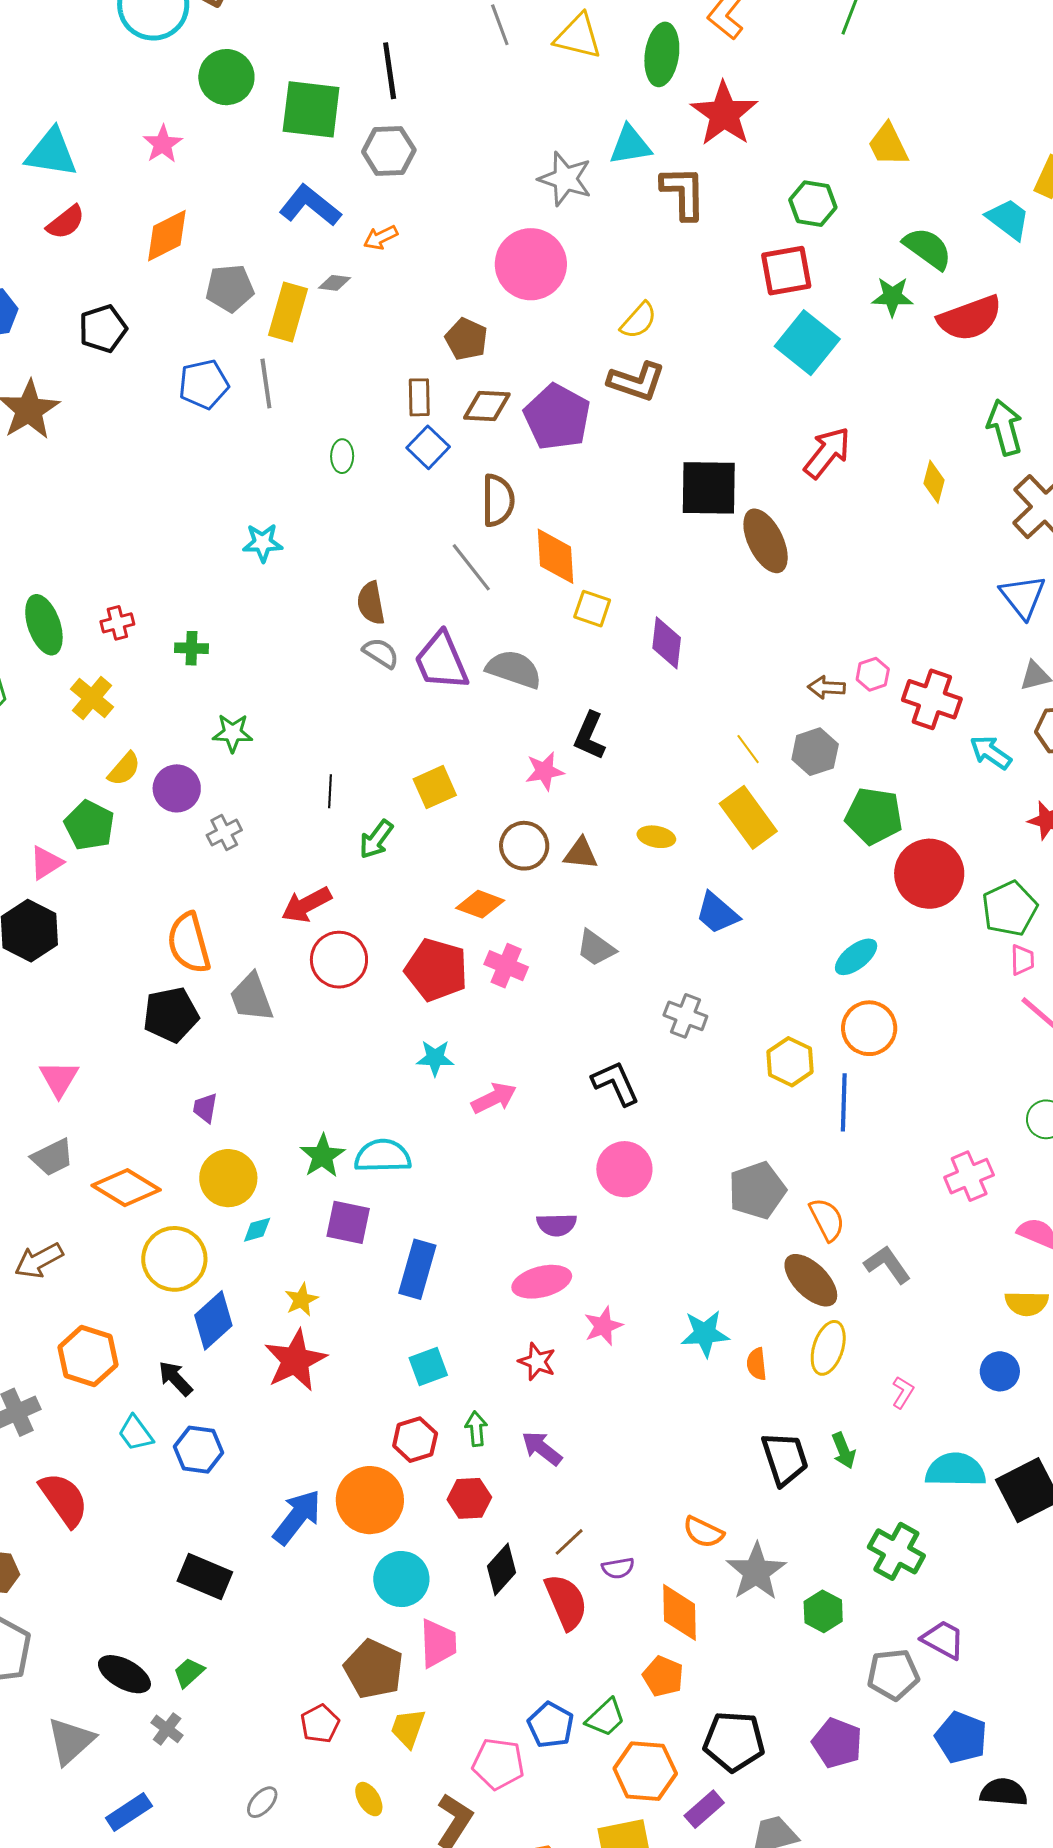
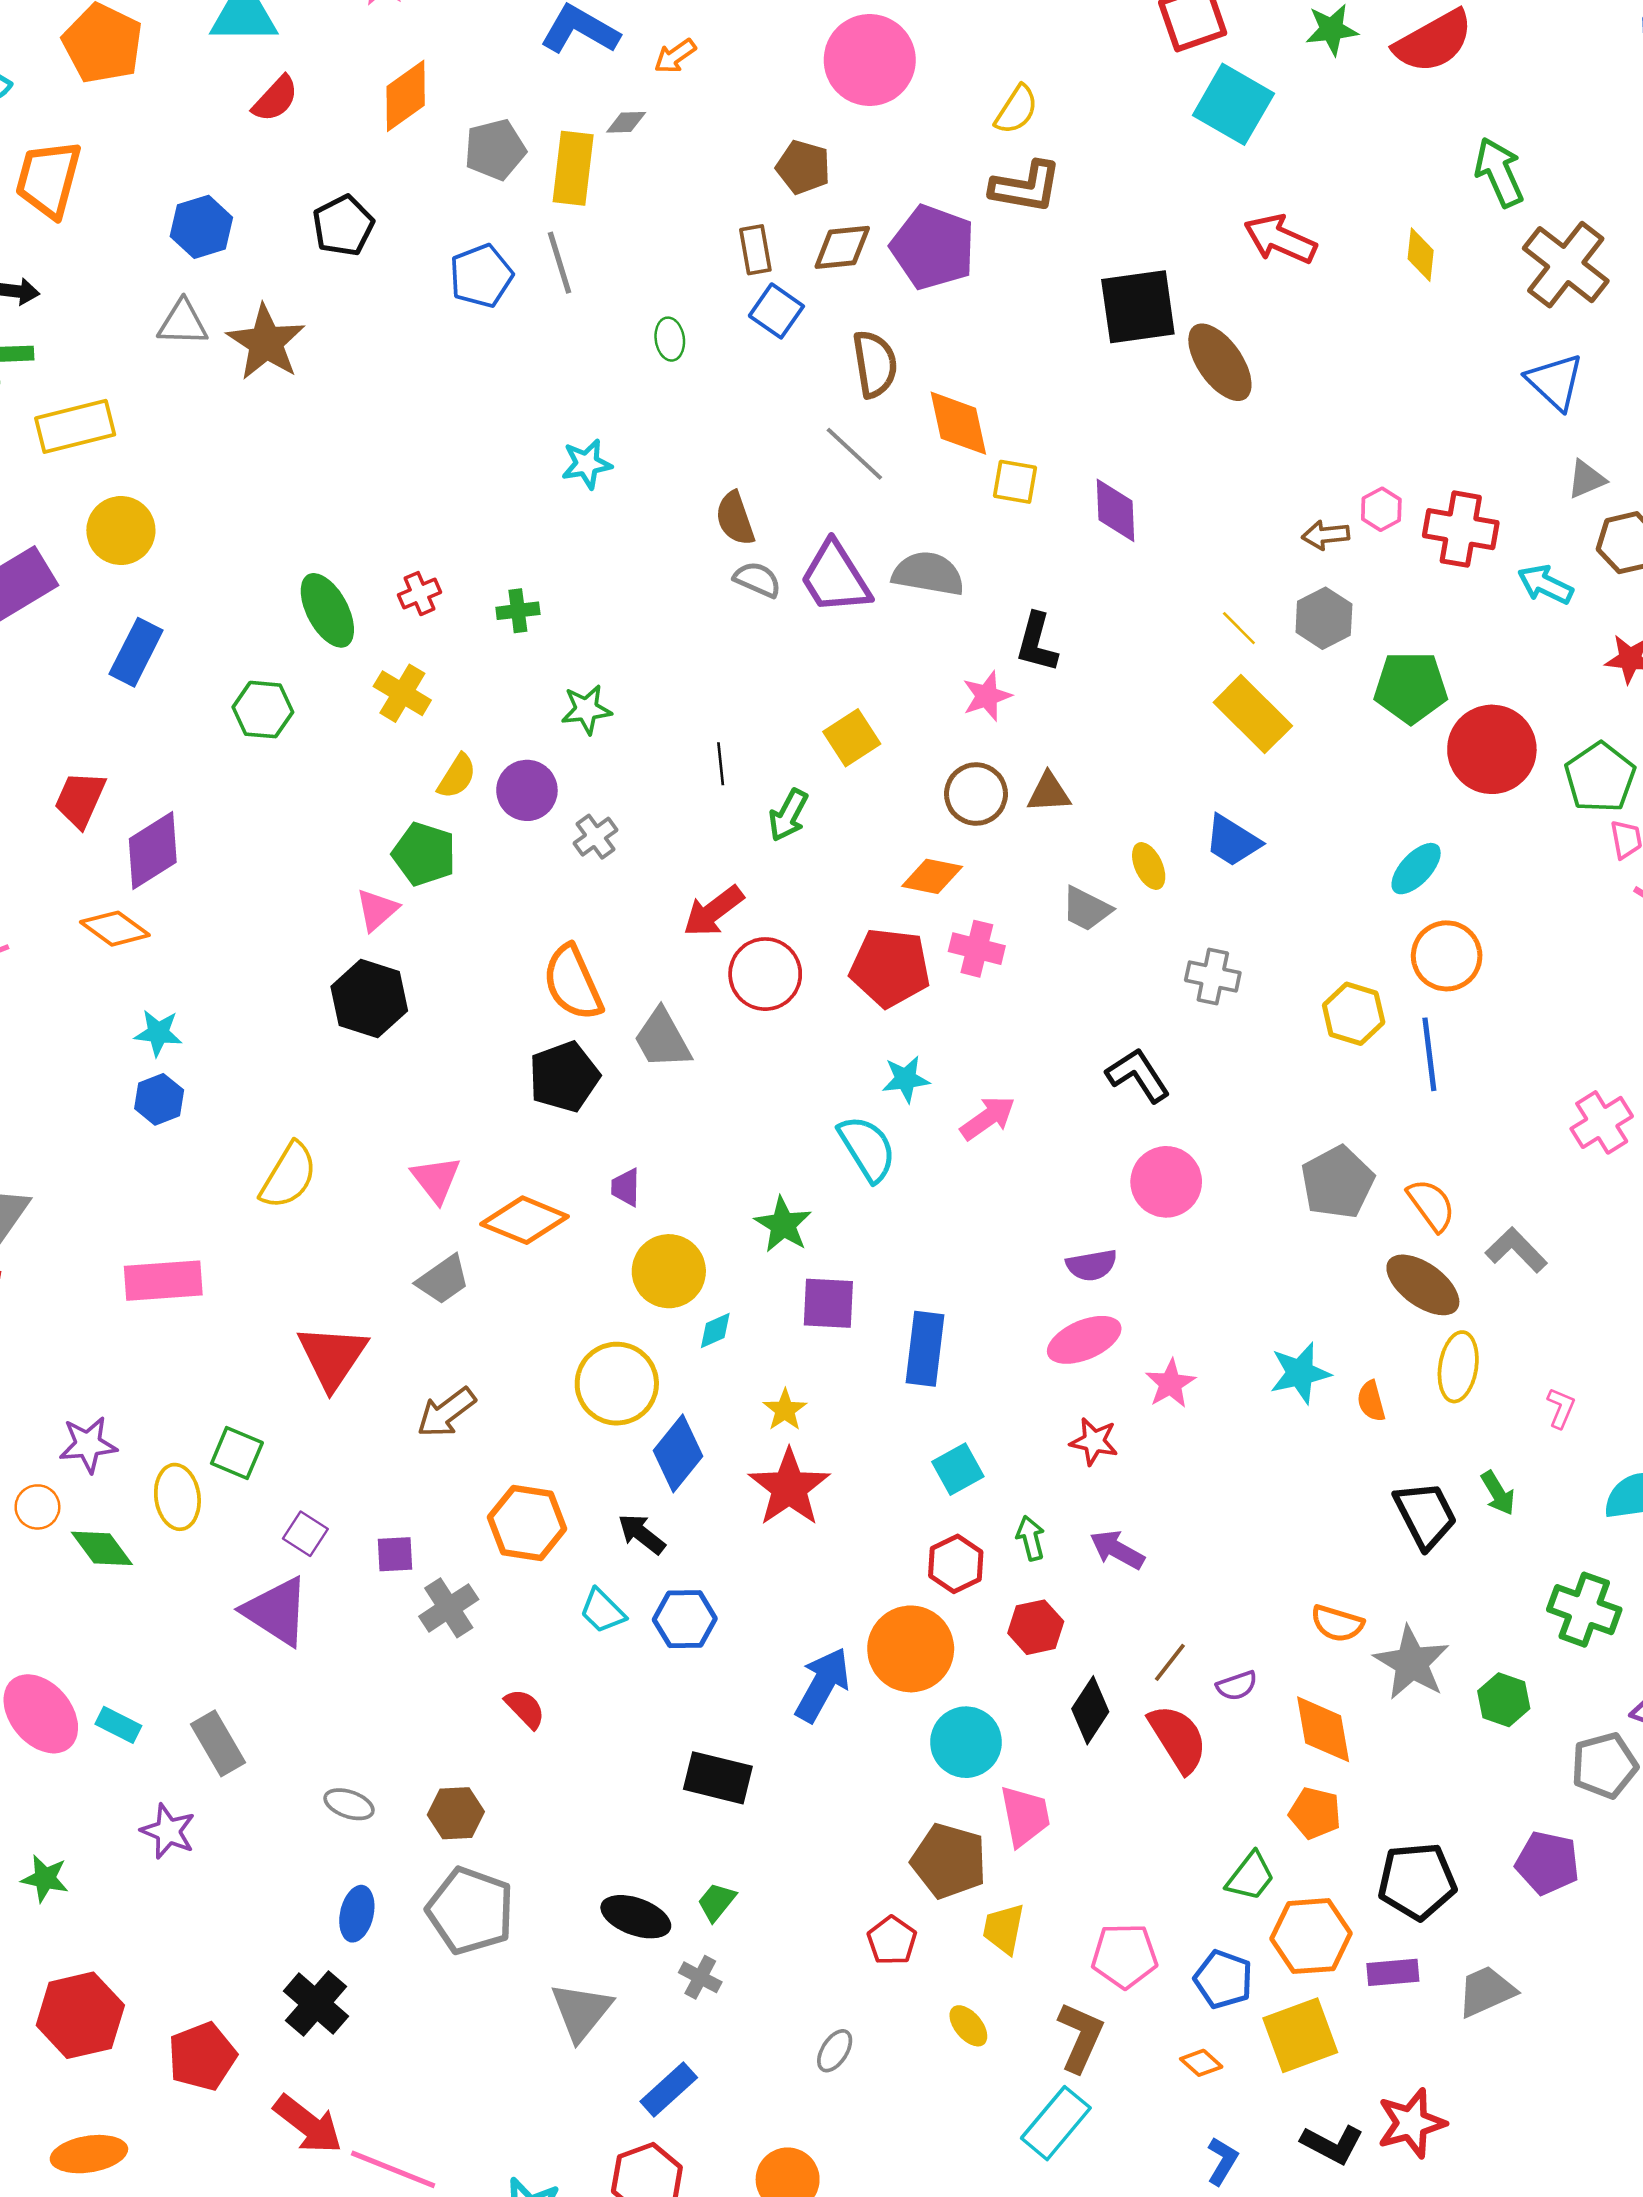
red arrow: (827, 453) -> (1280, 239), turned -96
yellow ellipse: (656, 837) -> (1149, 866), moved, turned 63
cyan semicircle: (383, 1156) -> (867, 1148), moved, turned 68
orange diamond: (126, 1188) -> (525, 1220), moved
red semicircle: (64, 1499) -> (525, 1709), size x0.6
blue pentagon: (551, 1725) -> (1223, 1979), moved
purple rectangle: (704, 1809) -> (1393, 1972), turned 45

